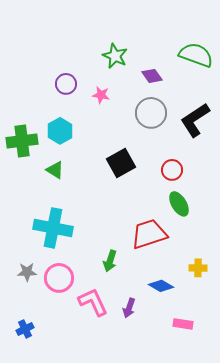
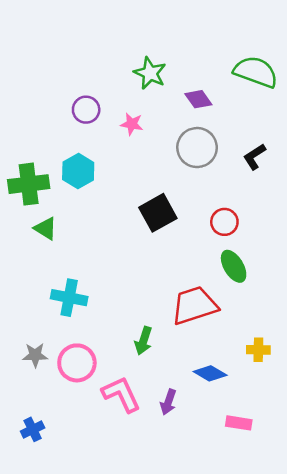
black L-shape: (195, 120) -> (254, 157), size x0.6
green triangle: (55, 170) -> (46, 228), moved
cyan cross: (53, 228) -> (69, 298), size x0.7

